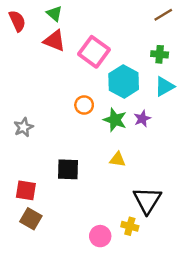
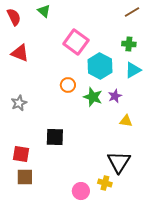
red triangle: (54, 41) -> (20, 53), moved
yellow triangle: (117, 159) -> (126, 121), moved
brown square: (31, 219) -> (25, 177), turned -30

